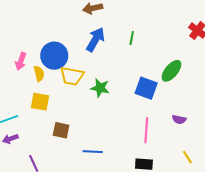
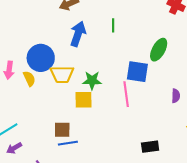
yellow square: (40, 102) -> (83, 100), moved
purple semicircle: (179, 119) -> (176, 96), turned -88
pink line: (146, 130) -> (126, 94), moved
blue line: (93, 152) -> (68, 143), moved

